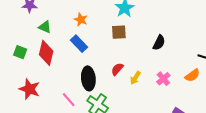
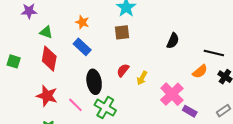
black semicircle: (159, 43) -> (173, 41), moved
green square: (20, 52) -> (14, 61), moved
pink cross: (163, 79) -> (172, 94), moved, size x1.6
red star: (29, 89) -> (47, 96), moved

